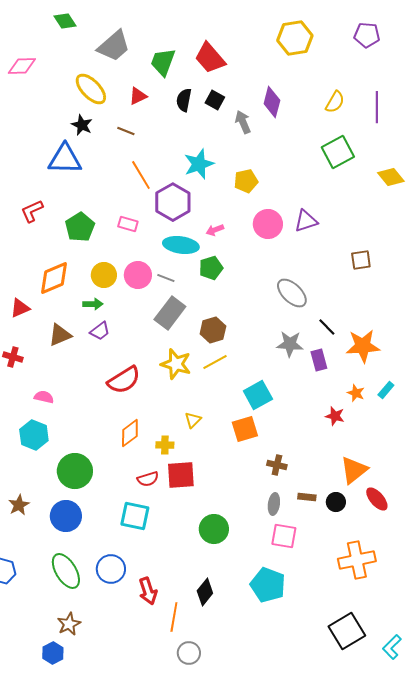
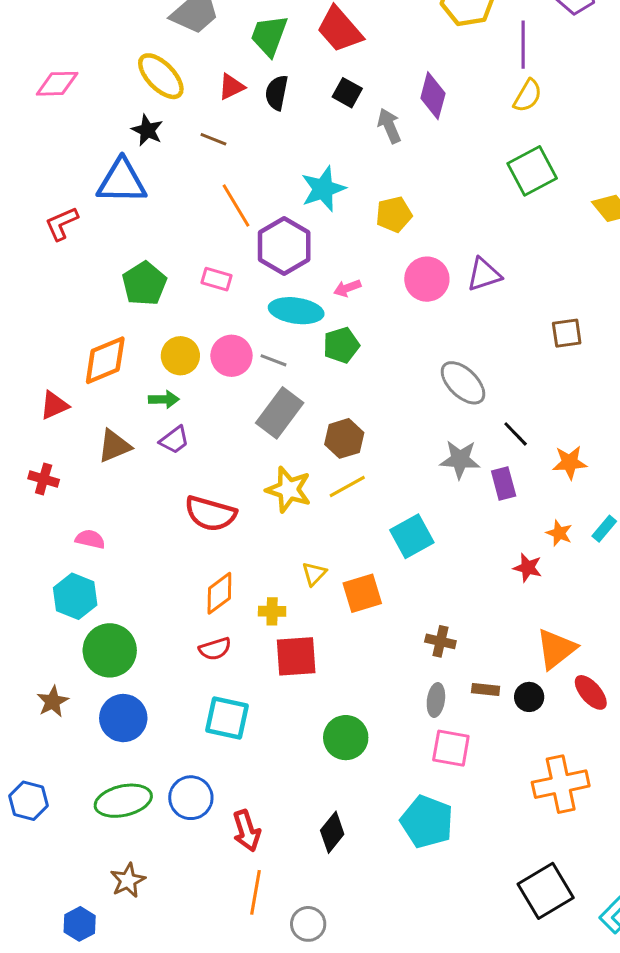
pink diamond: (22, 66) -> (57, 84), moved
black semicircle: (184, 100) -> (277, 93), moved
purple line: (377, 107) -> (523, 45), moved
red L-shape: (32, 211) -> (62, 223), moved
orange star: (363, 346) -> (570, 462), size x0.7
red semicircle: (124, 380) -> (210, 514), turned 48
orange square: (245, 429) -> (362, 593), moved
green circle: (75, 471) -> (110, 650), moved
red semicircle: (148, 479) -> (215, 649), moved
green ellipse: (66, 571) -> (123, 801), turned -72
orange line: (174, 617) -> (256, 892), moved
blue hexagon: (53, 653) -> (80, 924), moved

